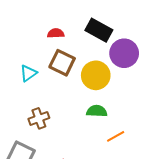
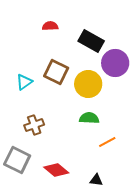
red semicircle: (56, 33) -> (50, 26), moved

